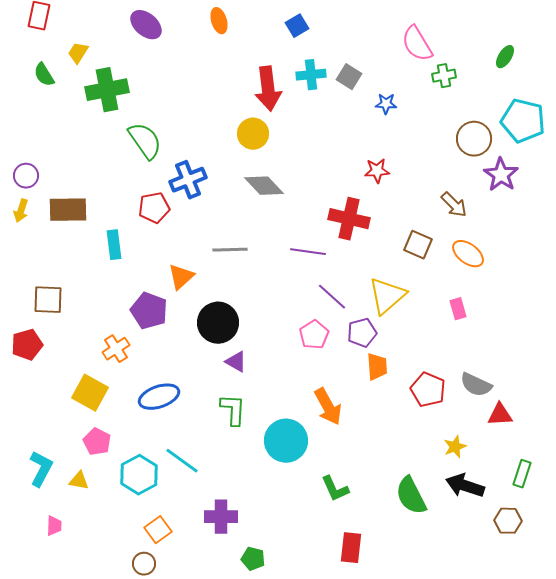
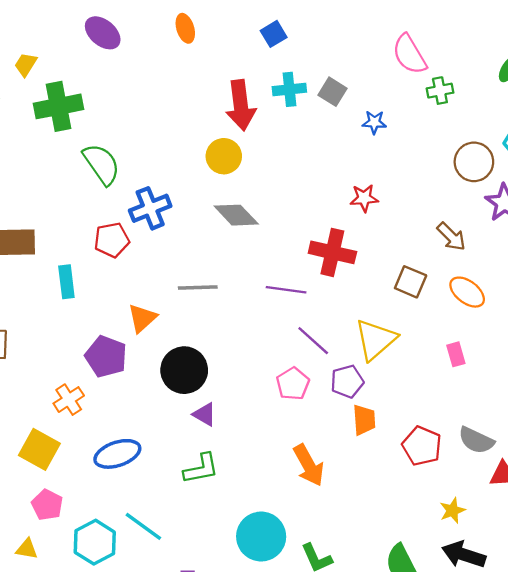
green L-shape: (233, 410) -> (201, 469), turned 76
cyan circle: (286, 441) -> (261, 537), moved

